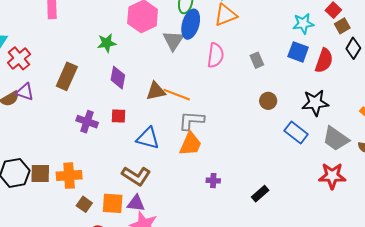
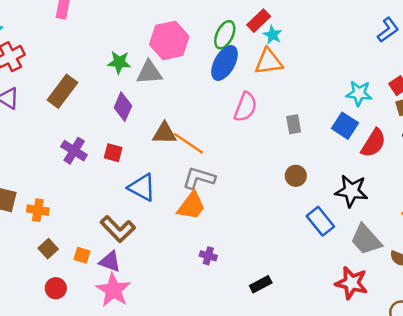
gray triangle: (173, 40) -> (149, 73), moved, turned 40
orange cross: (69, 176) -> (38, 210), size x0.7
orange square: (113, 203) -> (82, 255), size x0.6

